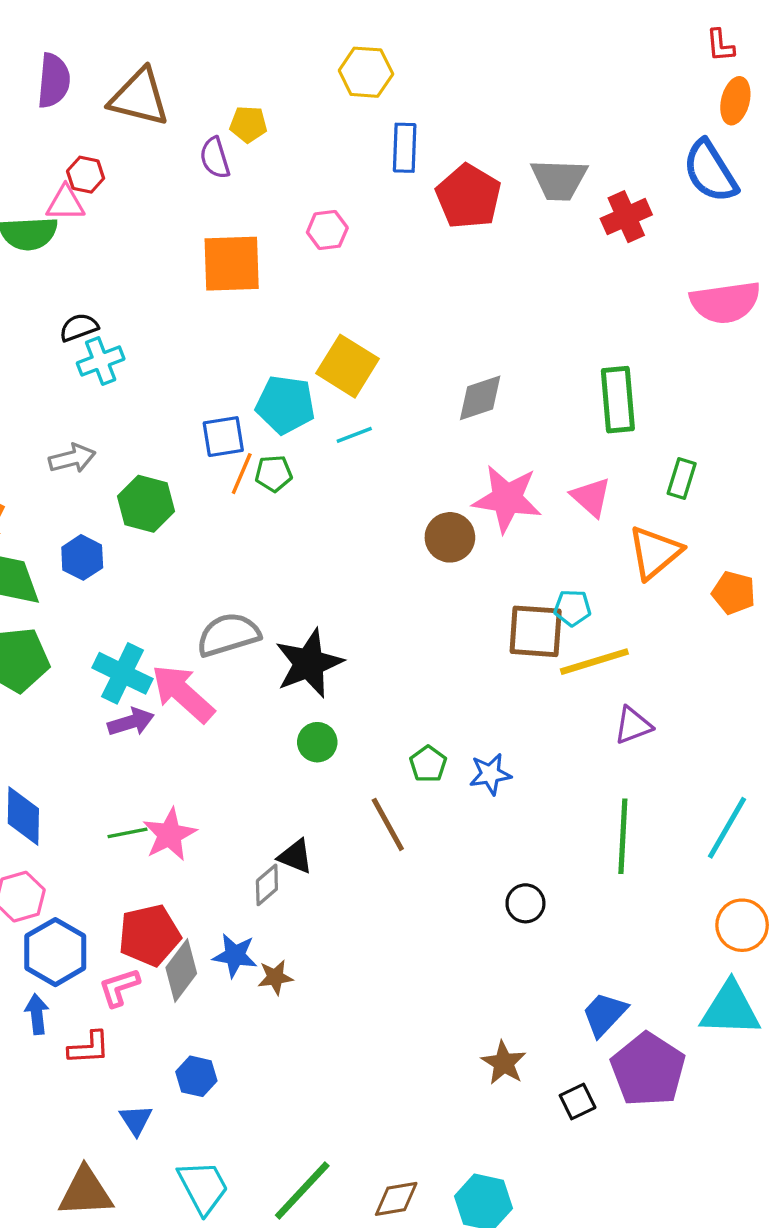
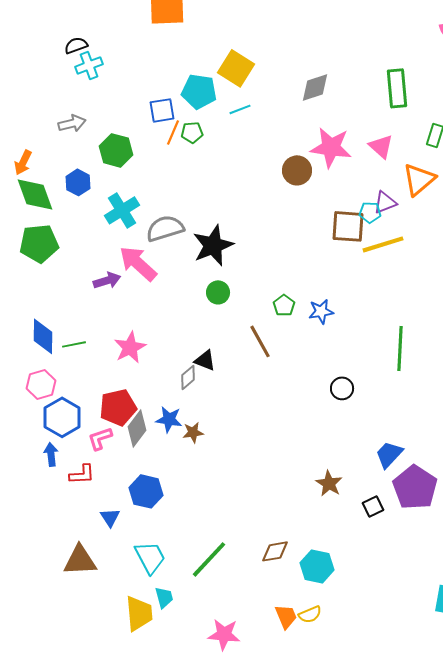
cyan cross: (123, 673) -> (122, 210), moved, turned 32
purple triangle: (633, 725) -> (385, 202), moved
green line: (128, 833) -> (74, 344), moved
blue hexagon: (196, 1076) -> (146, 491), size x1.4
brown diamond: (396, 1199) -> (275, 551), moved

